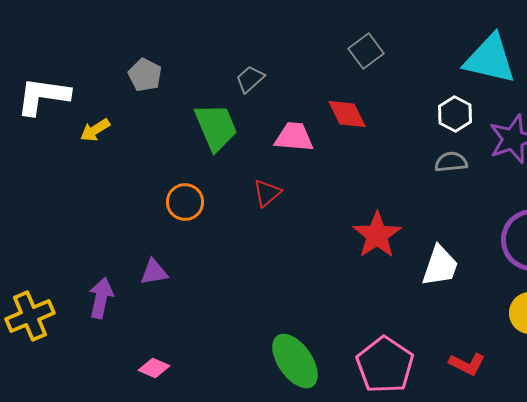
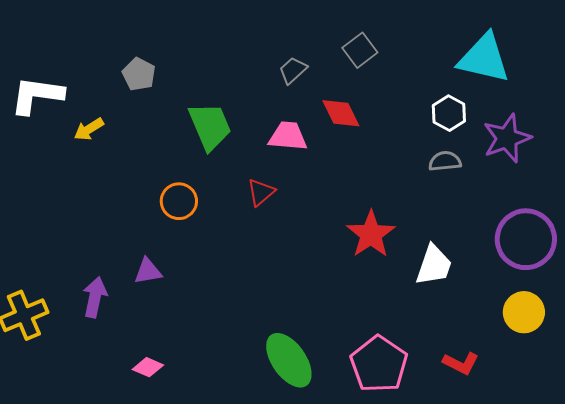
gray trapezoid: (250, 79) -> (293, 70), moved

